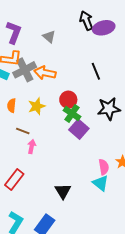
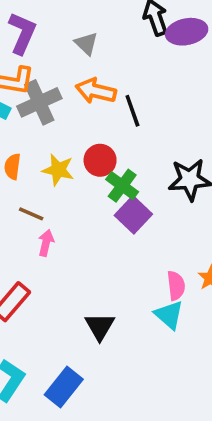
black line: (96, 71) -> (132, 111), moved
orange arrow: (45, 73) -> (96, 91), moved
red circle: (68, 100) -> (100, 160), moved
yellow star: (37, 106) -> (58, 170), turned 30

